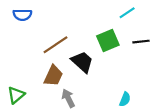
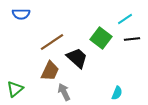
cyan line: (127, 13) -> (125, 19), moved
green square: (108, 41) -> (101, 38), turned -30

